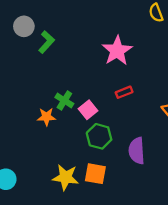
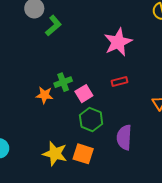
green cross: (64, 100) -> (63, 82), turned 30

